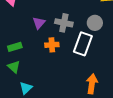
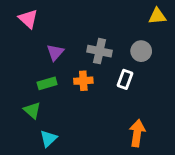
purple triangle: (39, 23) -> (55, 52), moved
white rectangle: (83, 44) -> (125, 79), size x0.6
green rectangle: (15, 47) -> (47, 83), moved

